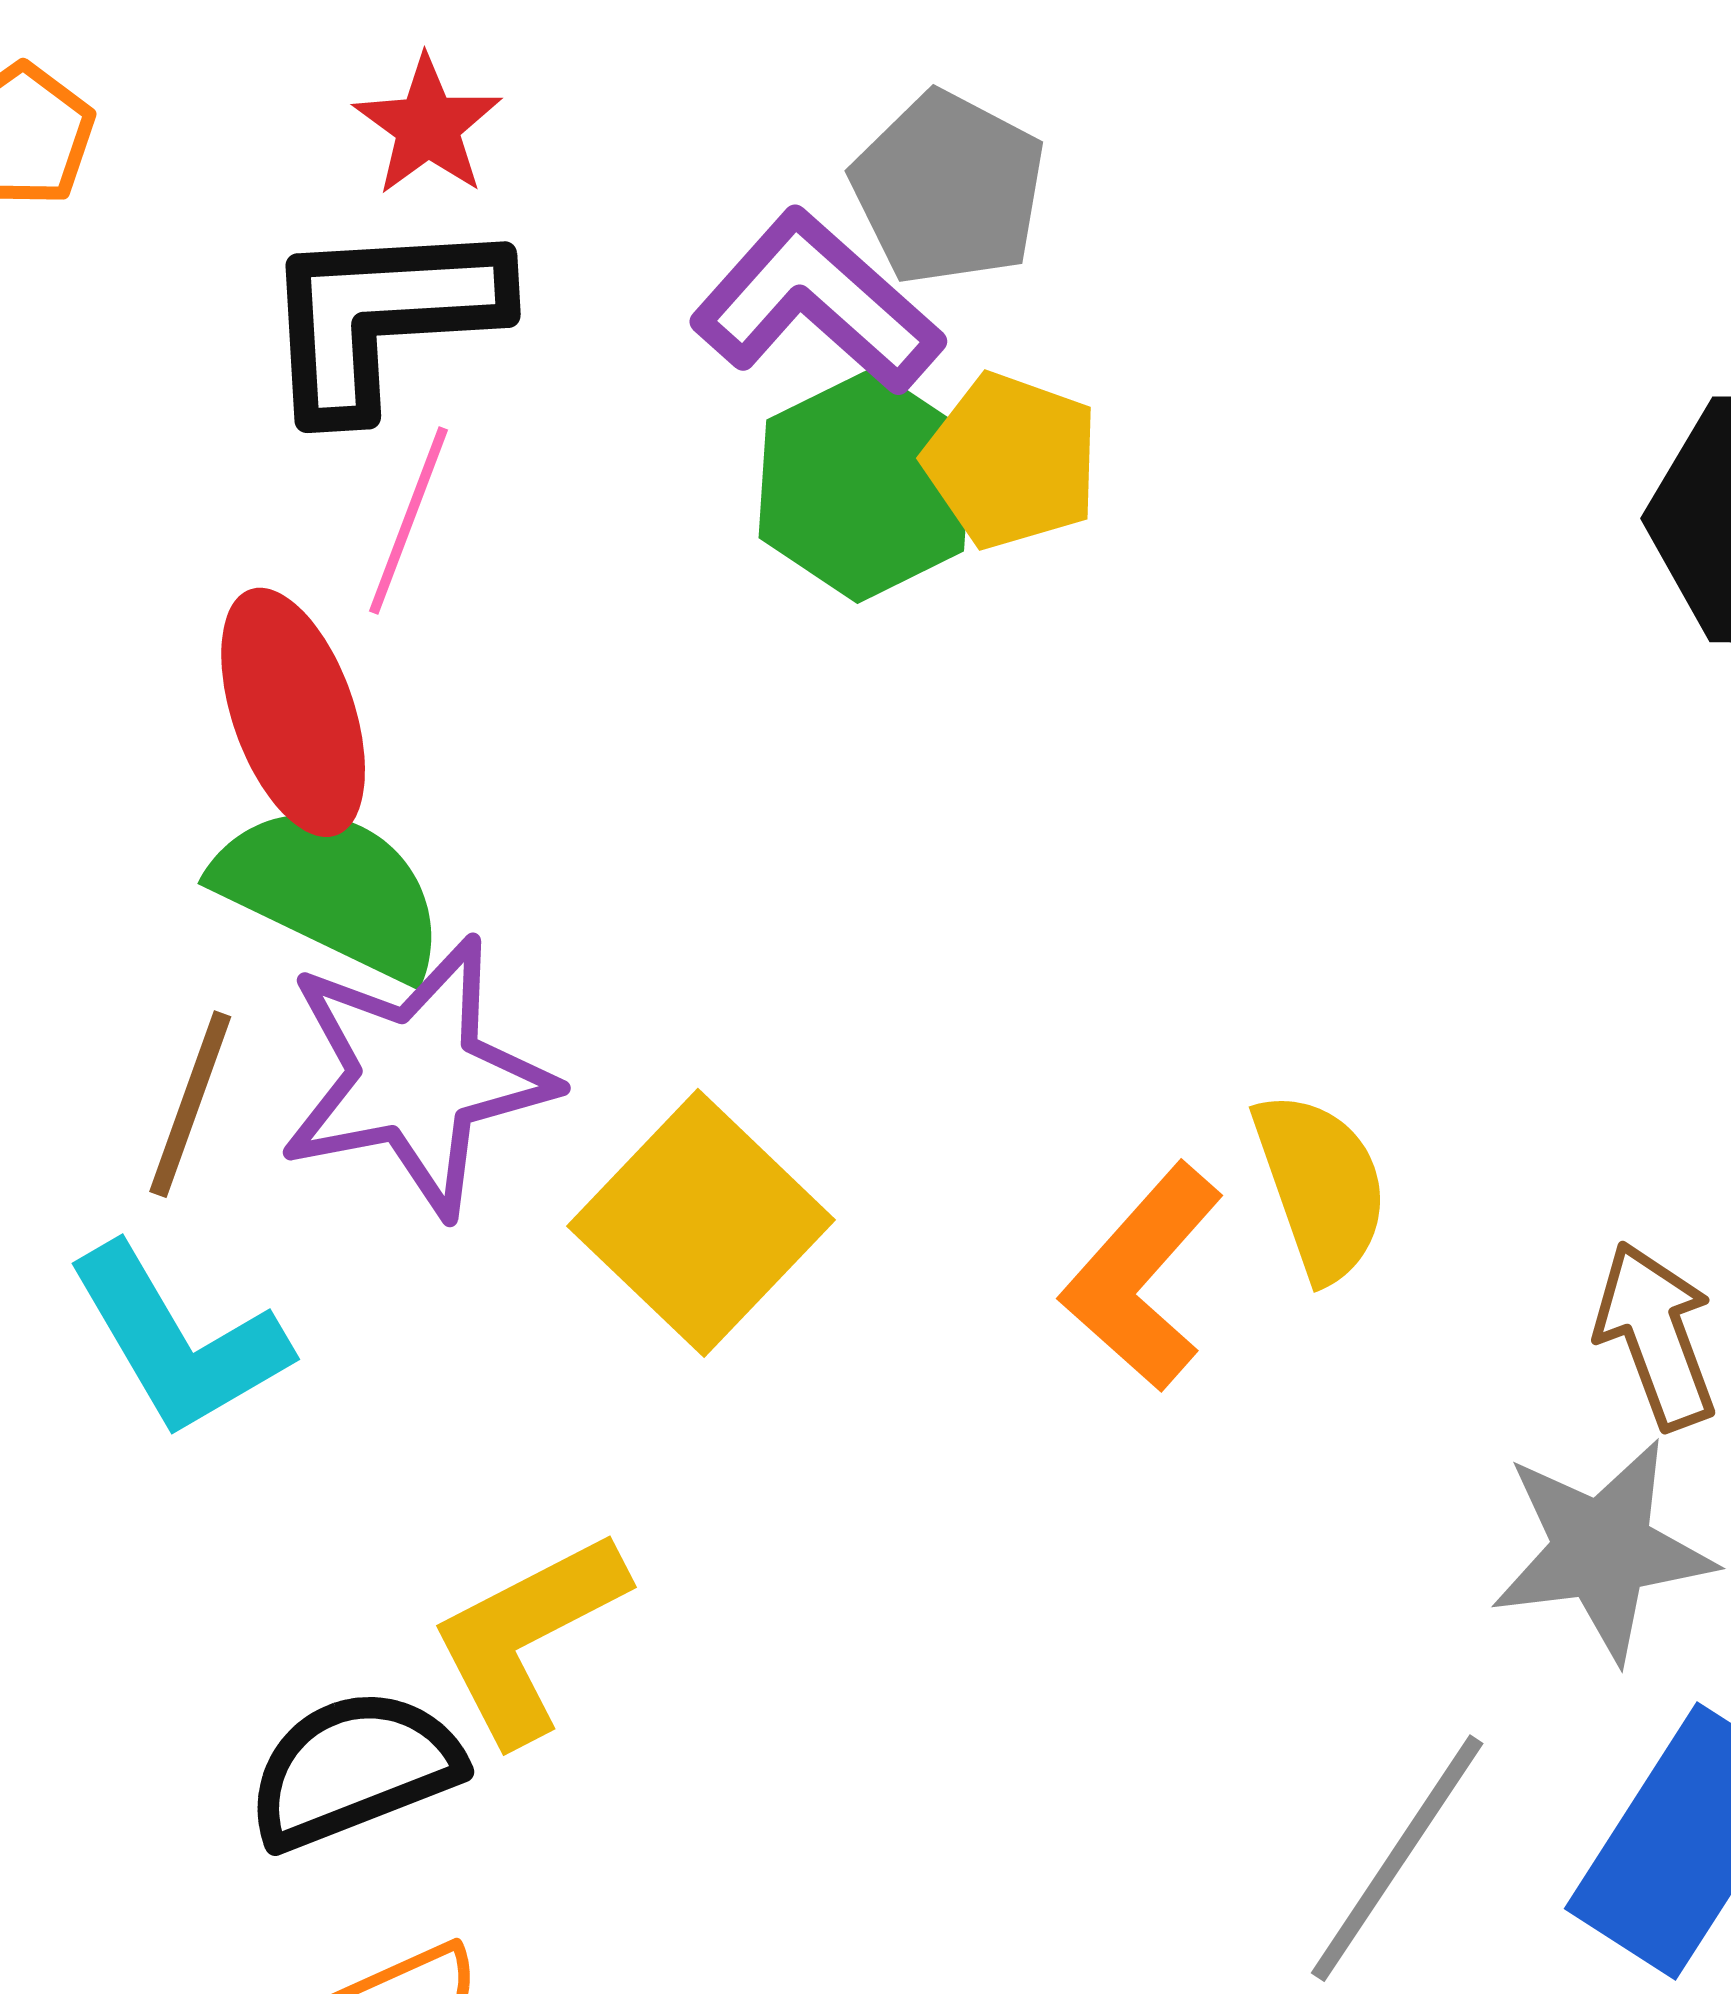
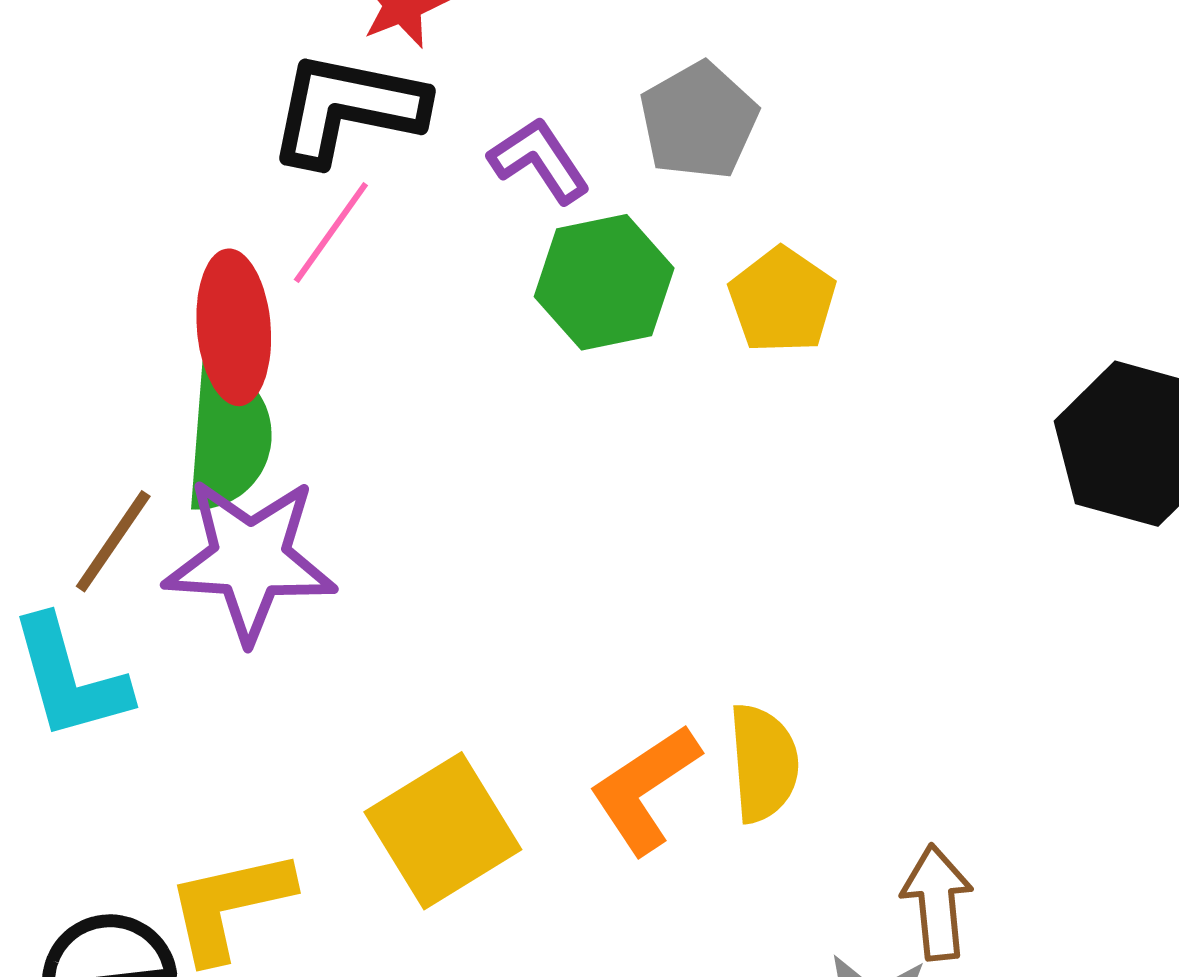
purple L-shape: (817, 303) -> (539, 160), moved, size x0.7
yellow pentagon: (1012, 461) -> (782, 300), moved
green semicircle: (331, 890) -> (228, 437), turned 54
yellow square: (701, 1223) -> (443, 831), moved

